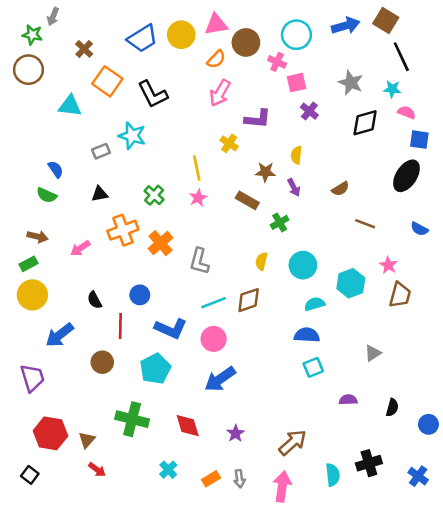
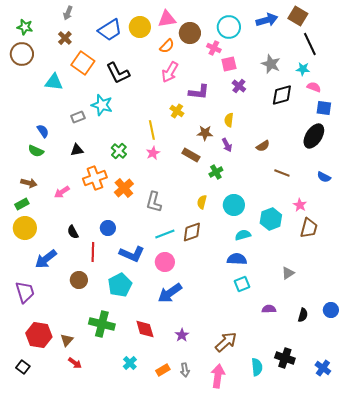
gray arrow: (53, 17) -> (68, 13), moved
blue circle: (428, 424) -> (331, 310), moved
black cross: (369, 463) -> (285, 358), turned 36

